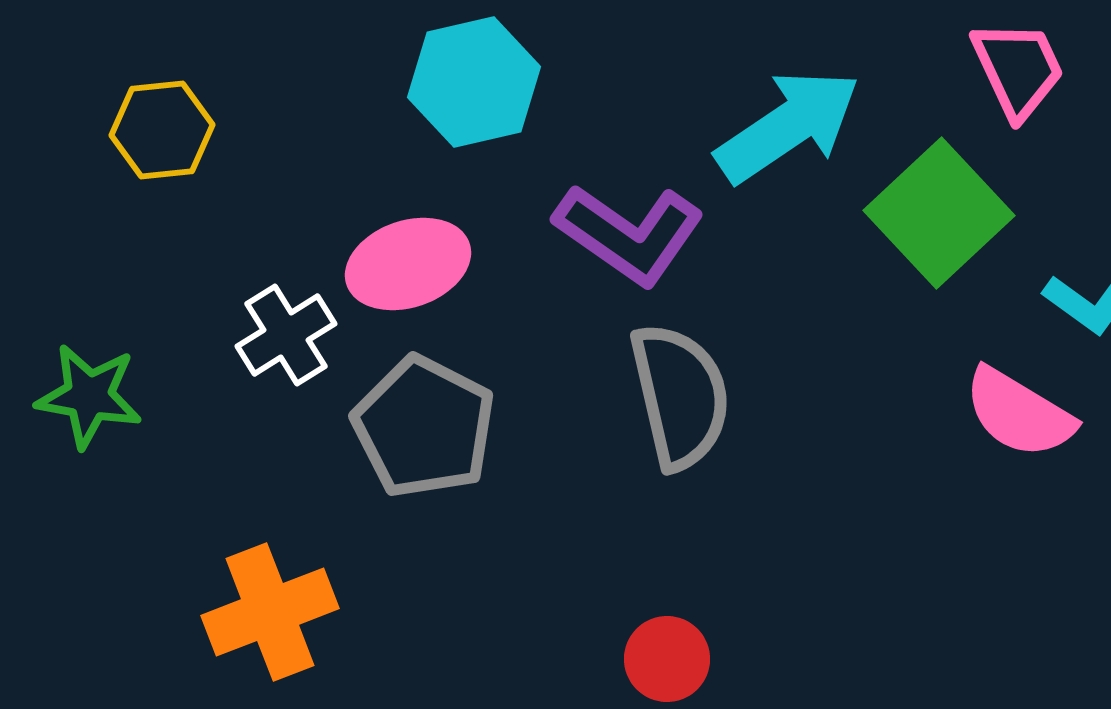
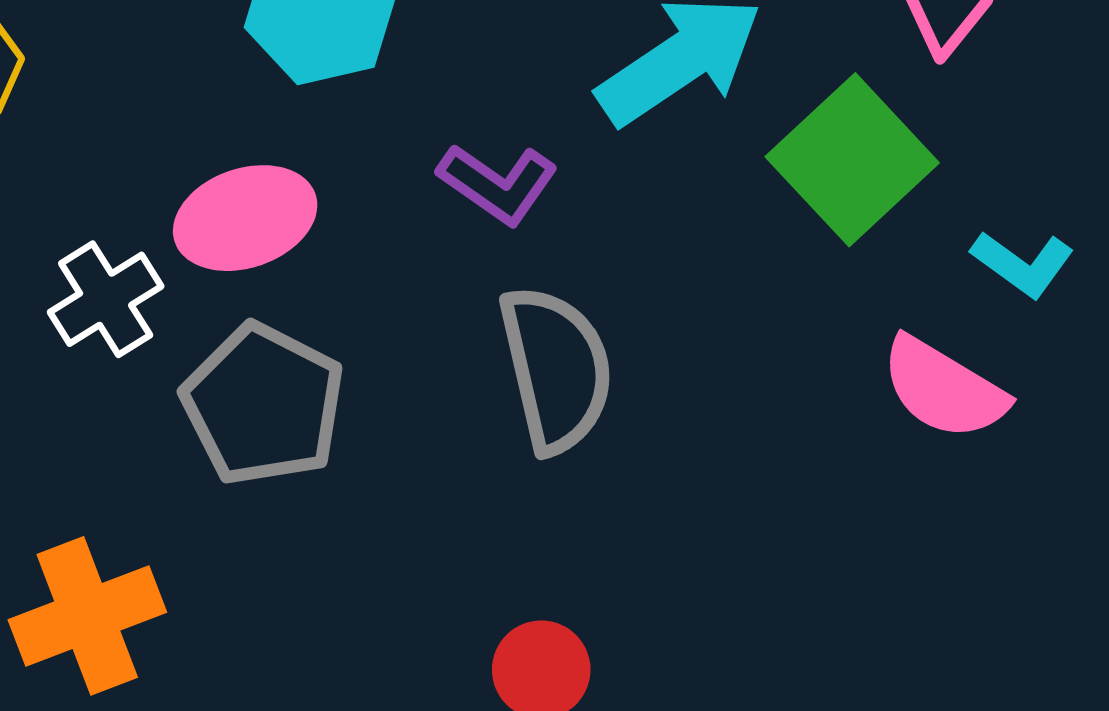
purple L-shape: (629, 234) -> (498, 184), size x0.7

